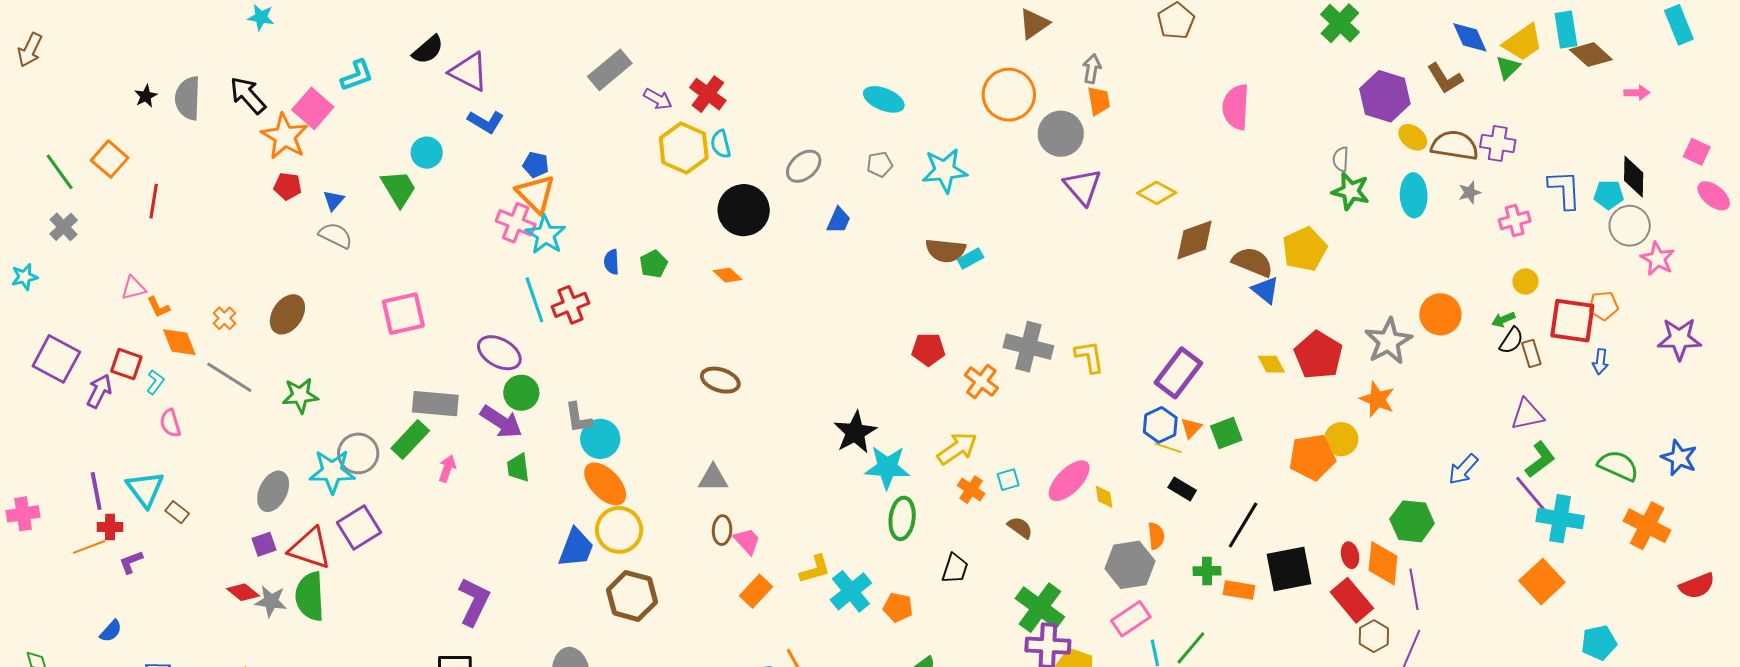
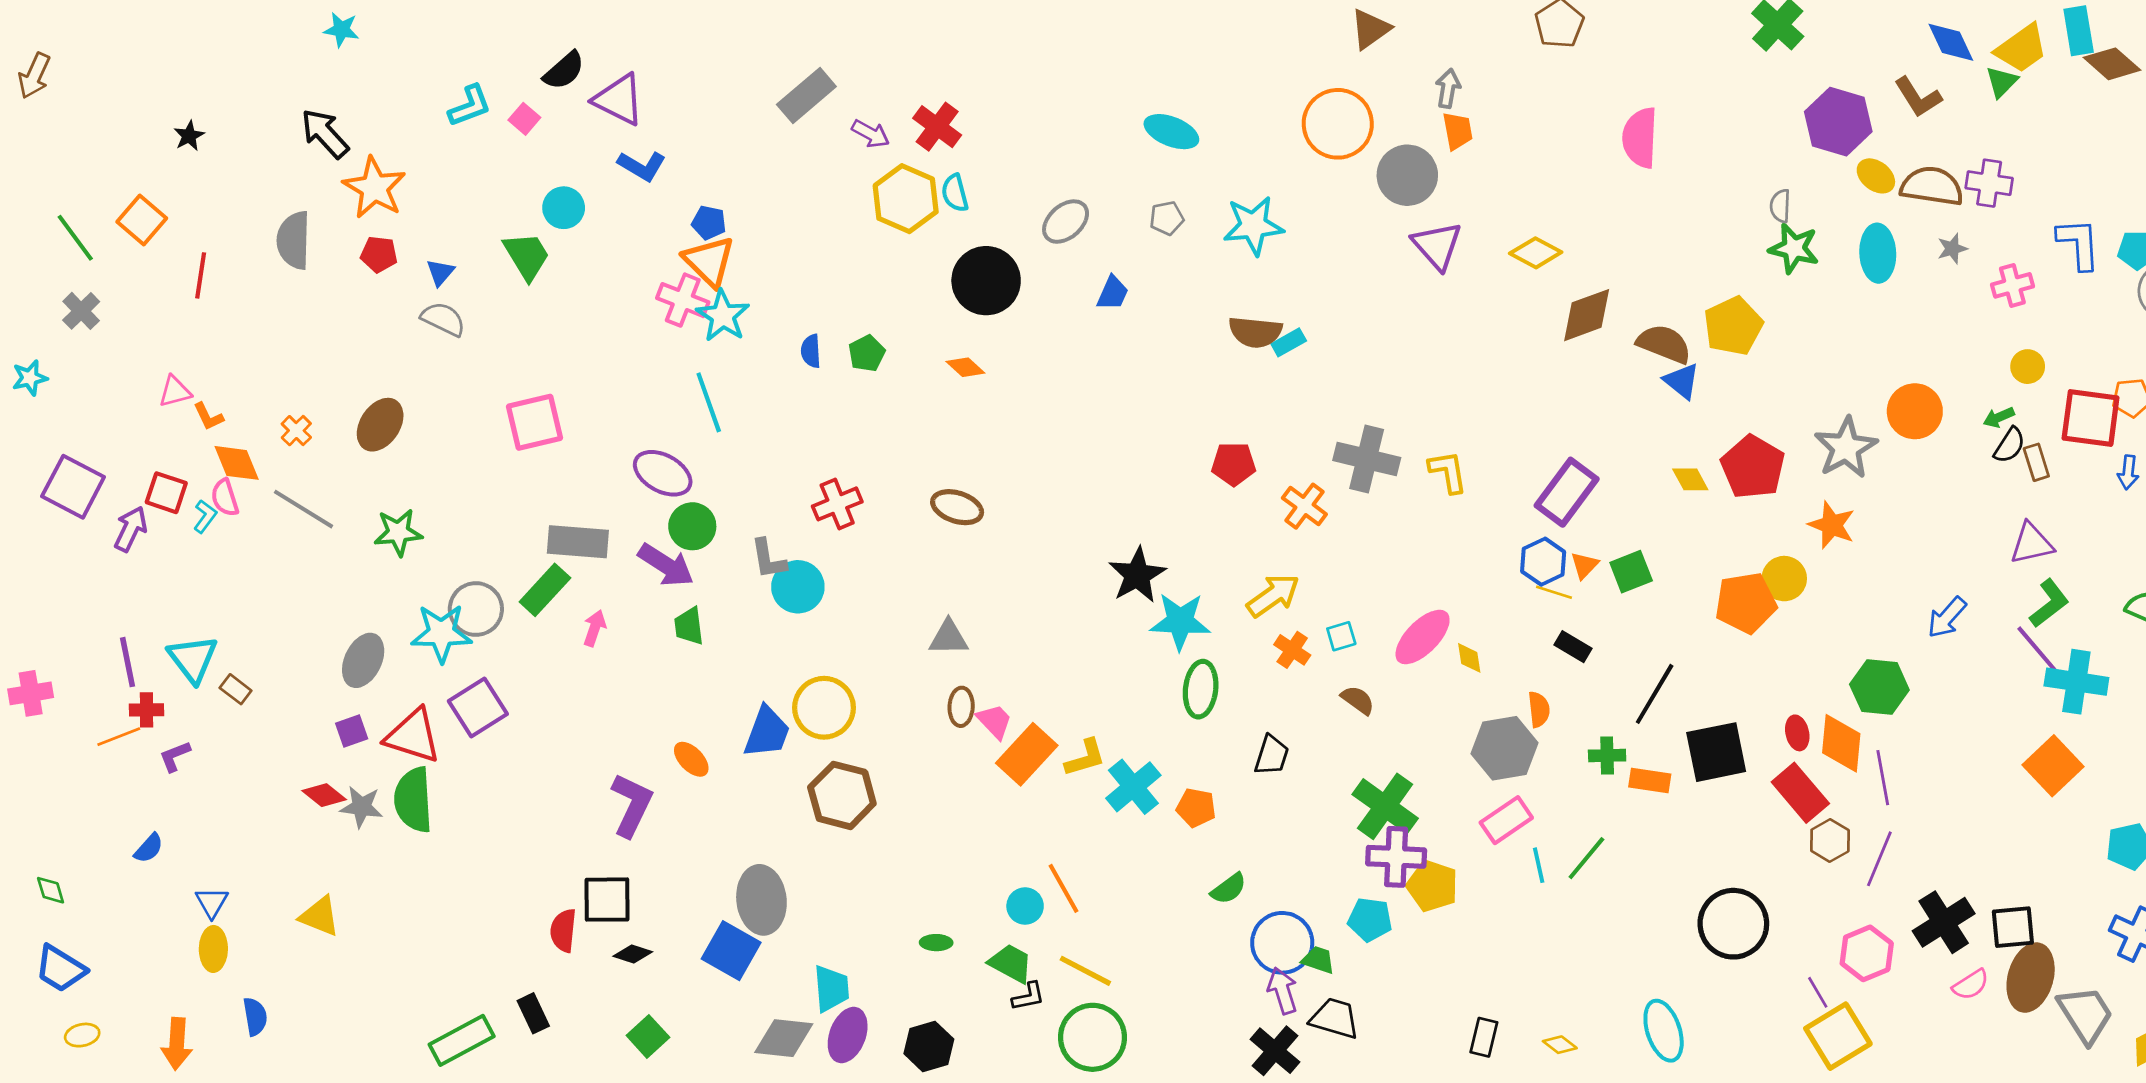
gray semicircle: (188, 98) -> (294, 240), moved
pink square: (313, 108) -> (524, 119), moved, size x0.6
red cross: (570, 305) -> (837, 504), moved
pink semicircle: (170, 423) -> (225, 498), moved
orange ellipse: (605, 484) -> (691, 759), moved, size x0.6
orange rectangle: (756, 591) -> (1027, 754), moved, size x1.4

